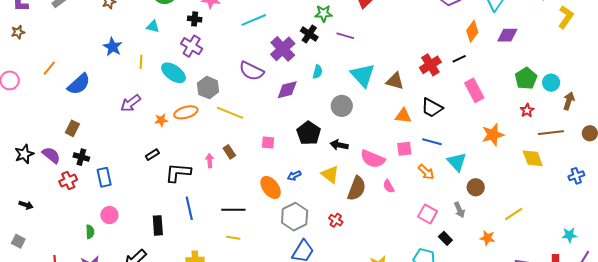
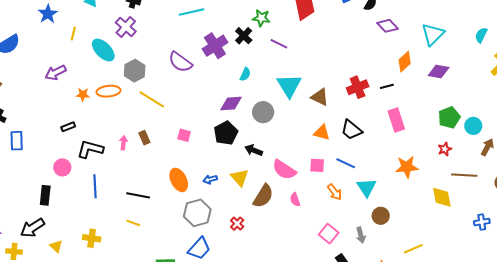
purple diamond: (287, 90) -> (231, 104), moved
blue arrow: (294, 176) -> (210, 179), moved
pink circle: (109, 215) -> (62, 167), moved
black rectangle: (158, 225) -> (45, 195), moved

